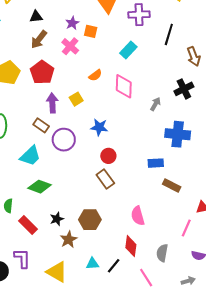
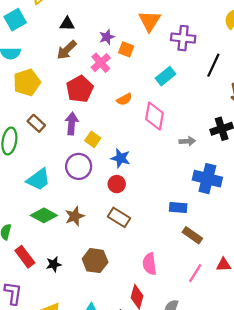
red pentagon: (42, 72) -> (80, 89), moved
yellow square: (76, 99) -> (93, 139), moved, turned -32
gray arrow: (155, 104) -> (187, 141), turned 48
brown rectangle: (41, 125) -> (36, 123), moved
red circle: (108, 156) -> (117, 184), moved
brown rectangle: (105, 179) -> (119, 217), turned -30
black star: (57, 219) -> (54, 264), moved
pink line: (186, 228) -> (195, 273), moved
brown star: (69, 239) -> (75, 216), moved

